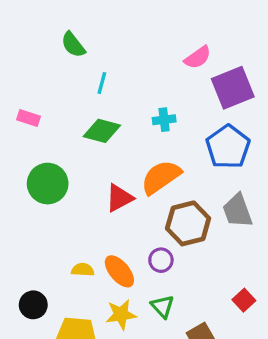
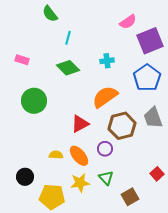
green diamond: (102, 131) -> (68, 68), turned 30
red triangle: (119, 198) -> (80, 124), moved

